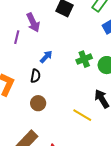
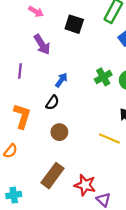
purple line: (17, 37) -> (20, 71), moved
black semicircle: (35, 76) -> (52, 103), turned 32

